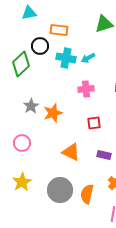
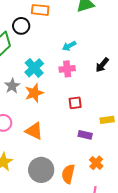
cyan cross: (66, 58) -> (34, 68), moved, turned 36
cyan arrow: (88, 58) -> (69, 46), moved
orange triangle: (71, 152) -> (34, 131), moved

